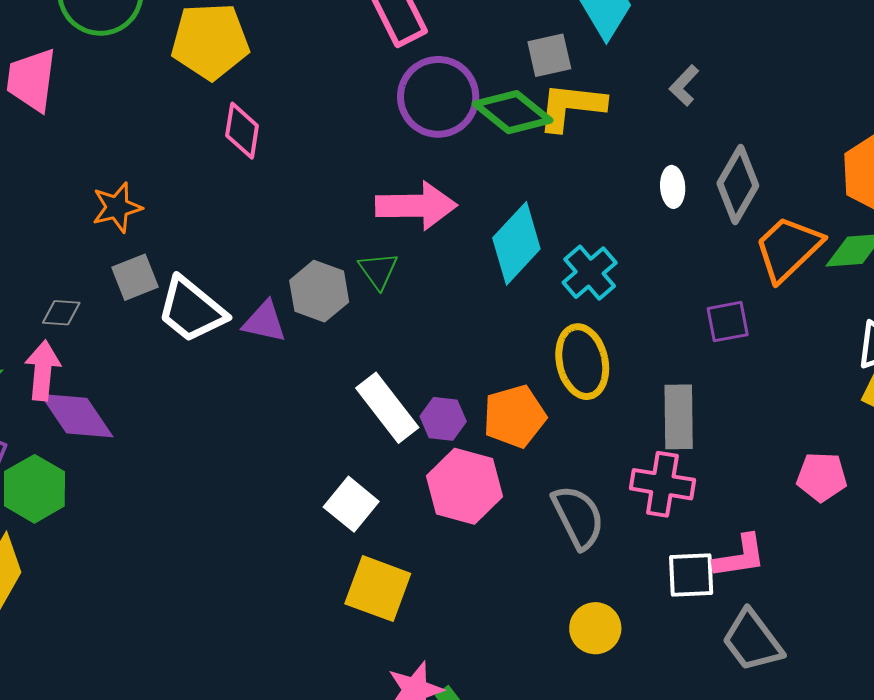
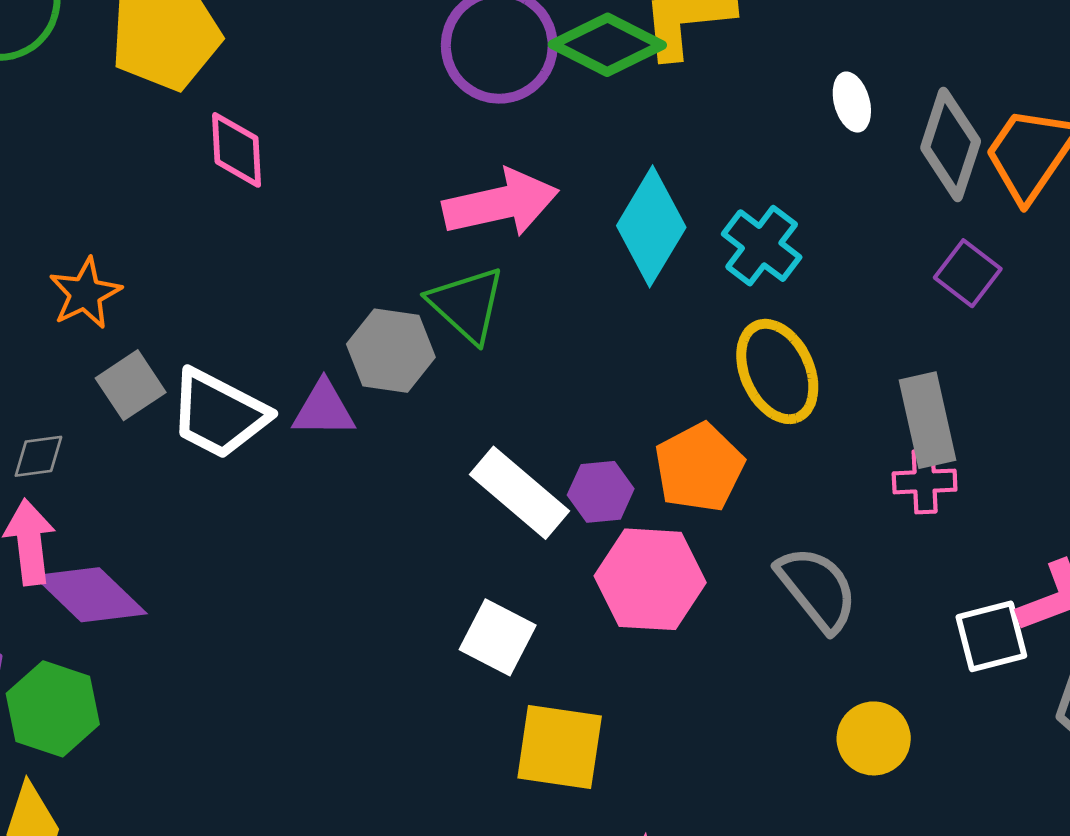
gray diamond: (738, 184) -> (951, 145), moved
green triangle: (378, 270) -> (467, 304), size x1.4
purple square: (728, 322) -> (968, 273), turned -30
pink cross: (662, 484) -> (925, 481), moved, size x0.7

